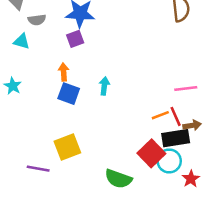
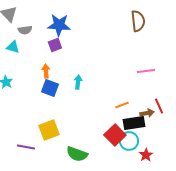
pink line: (186, 88) -> (146, 71), moved
red line: (176, 116) -> (159, 106), moved
green semicircle: (118, 179) -> (77, 154), moved

